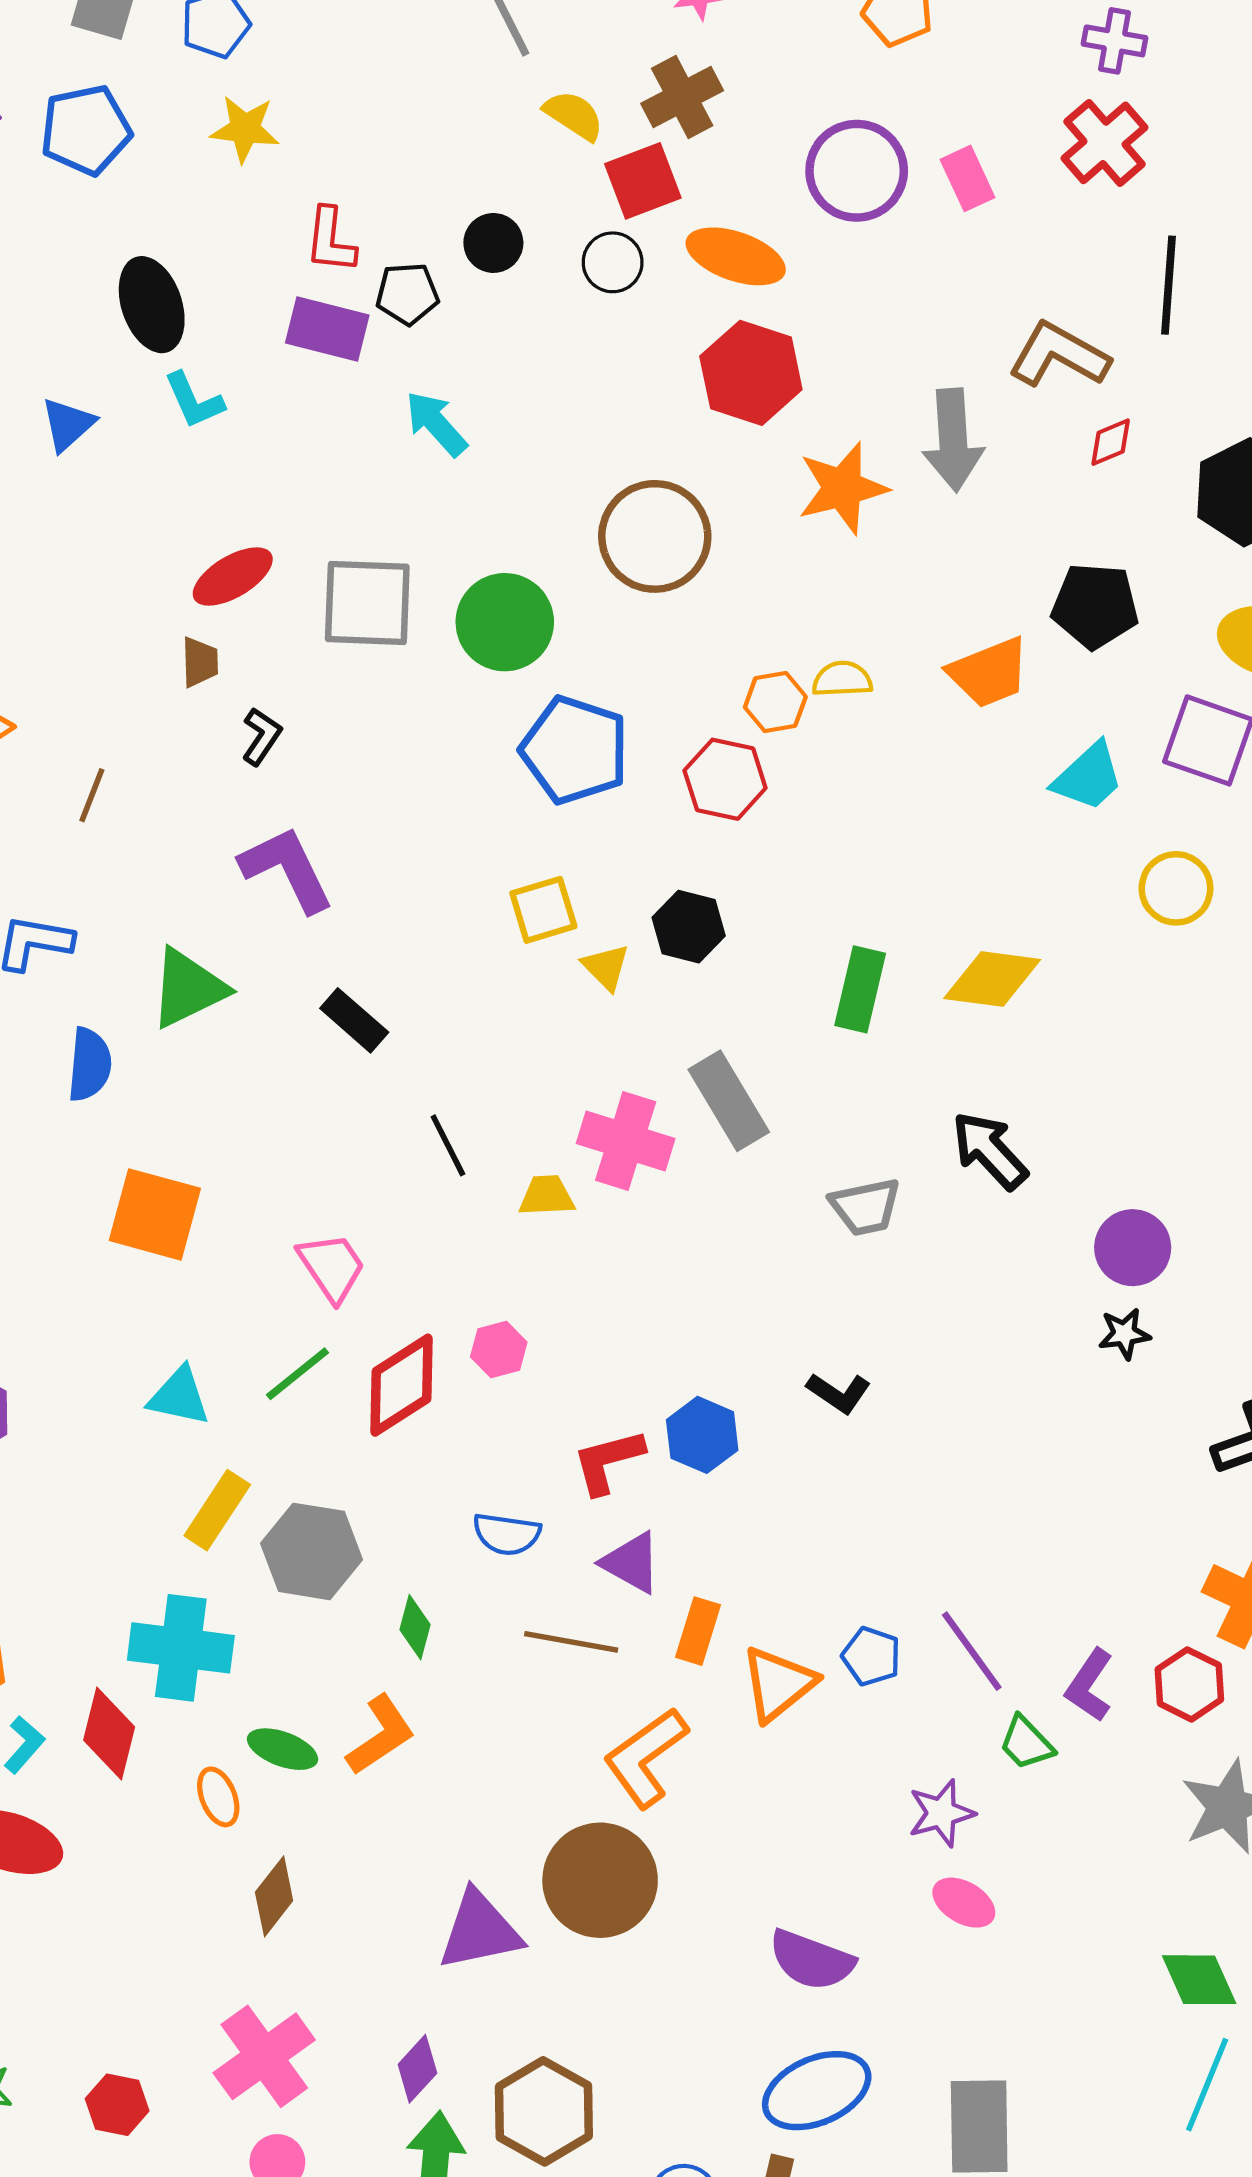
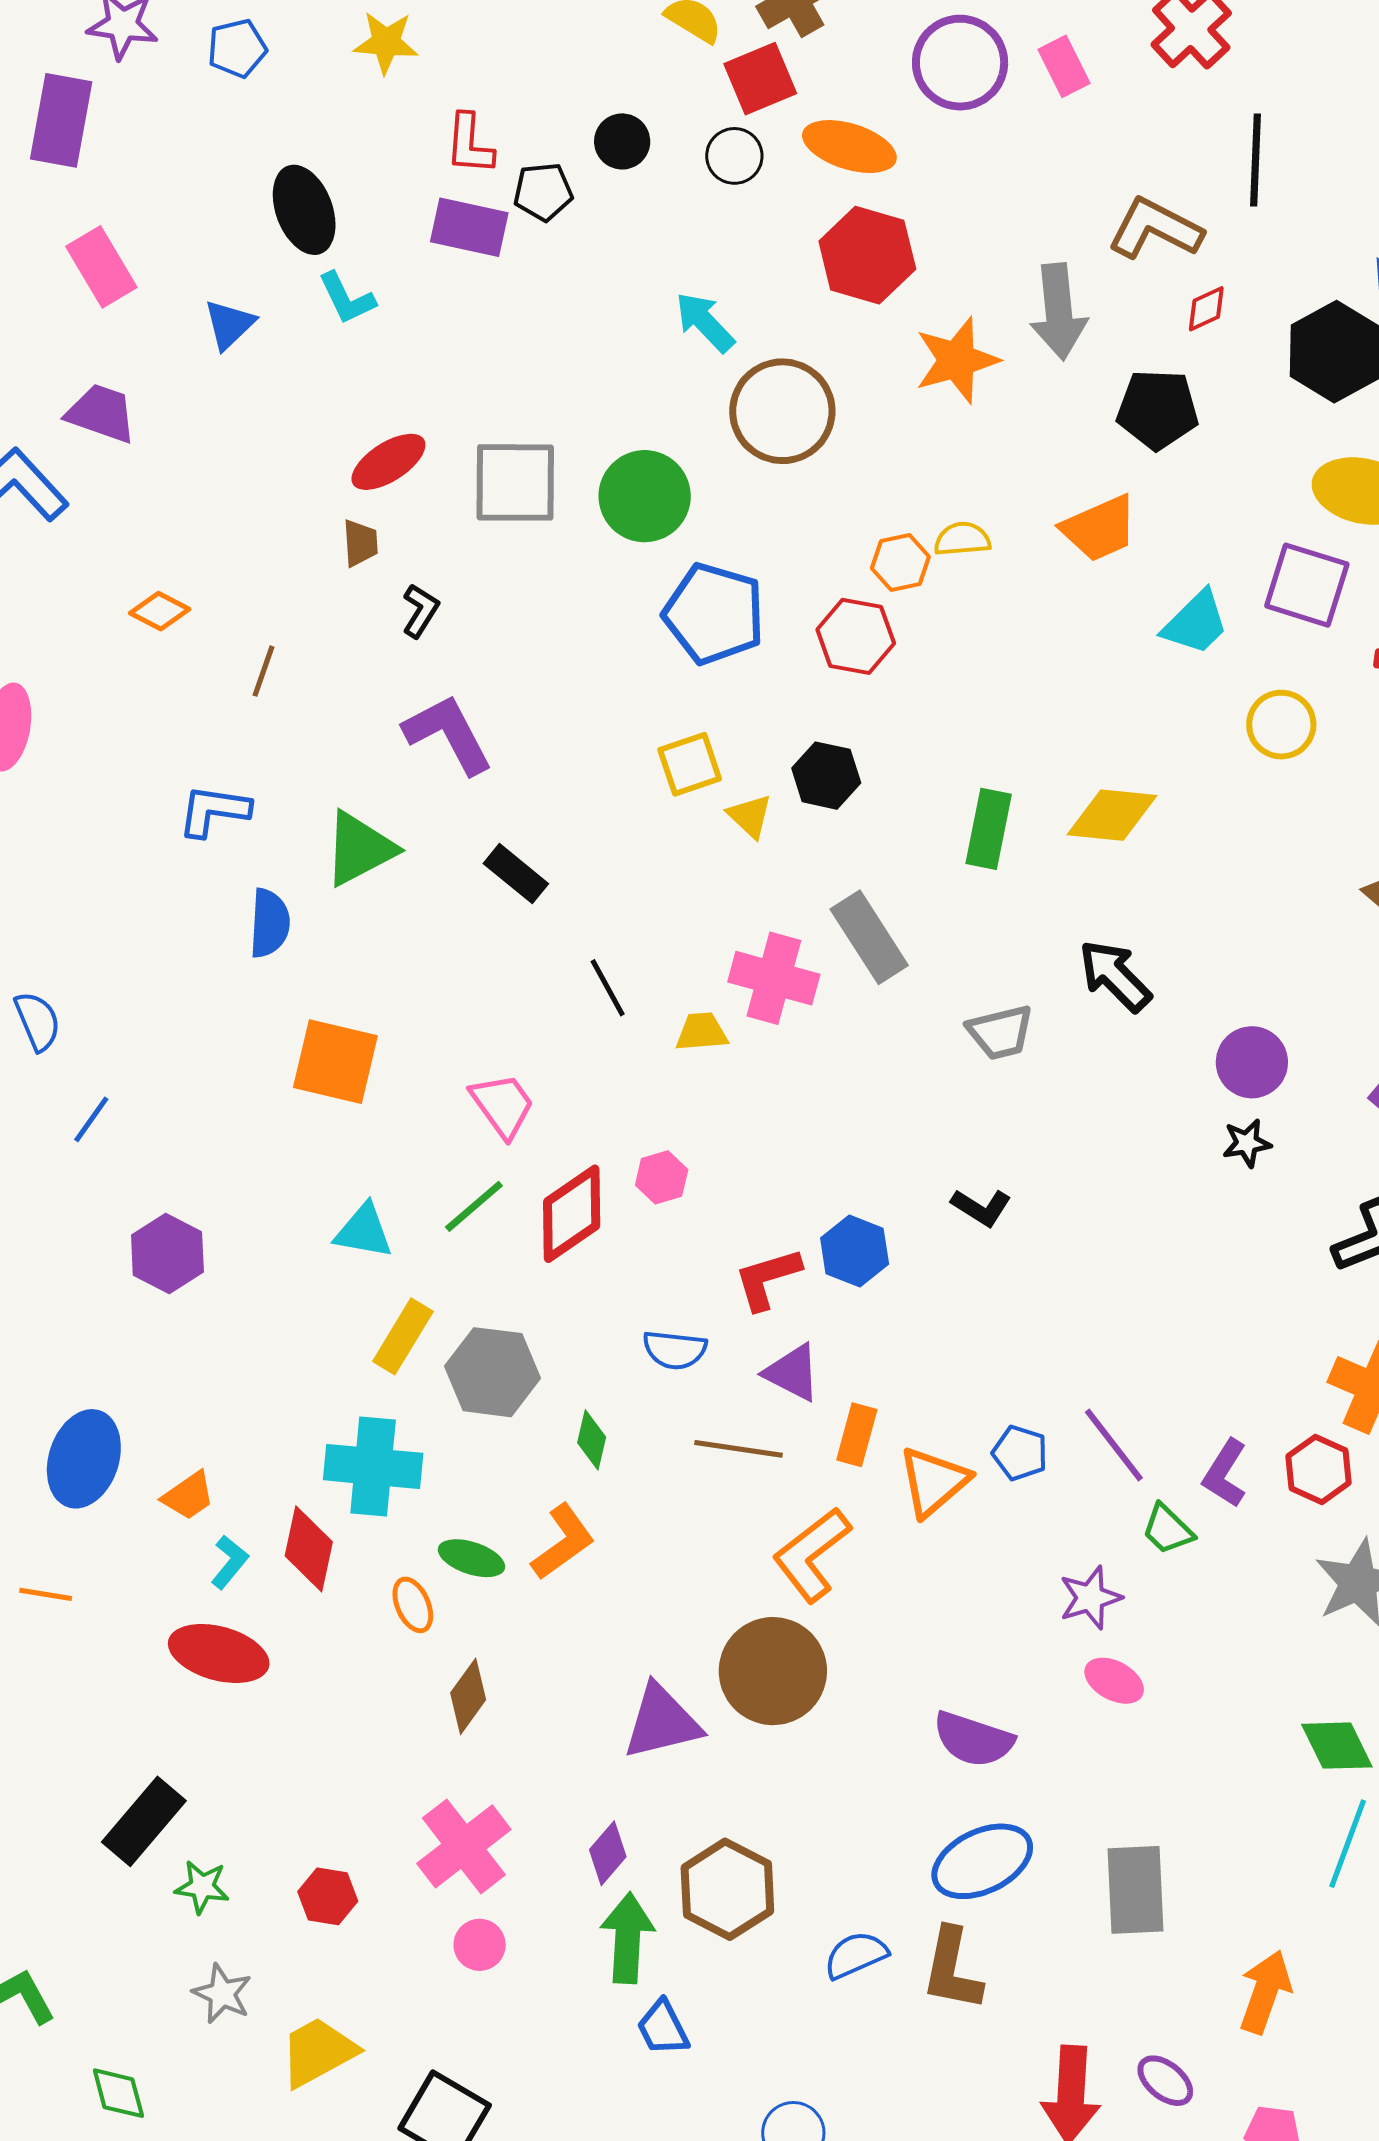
blue pentagon: (86, 130) -> (237, 48), size x0.7
cyan arrow: (436, 424) -> (705, 322), moved
black pentagon: (1095, 606) -> (1158, 409), moved

